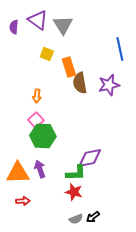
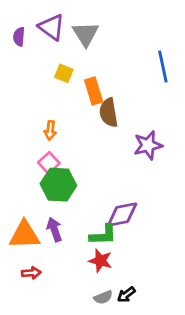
purple star: (109, 85) -> (148, 145), moved

